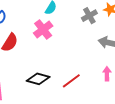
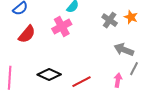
gray cross: (89, 16) -> (110, 20), turned -35

